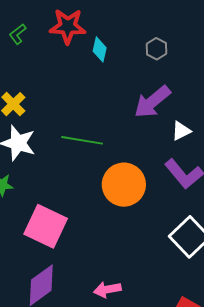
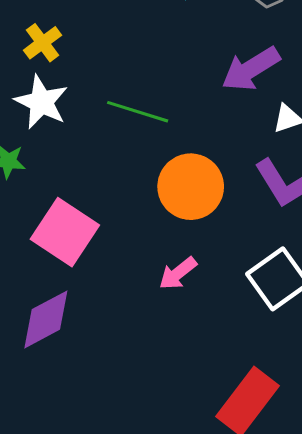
pink arrow: (107, 289) -> (178, 273), moved, turned -36

